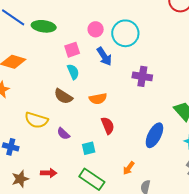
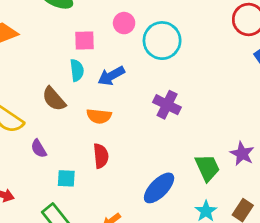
blue arrow: (104, 56) -> (111, 76), moved, turned 78

